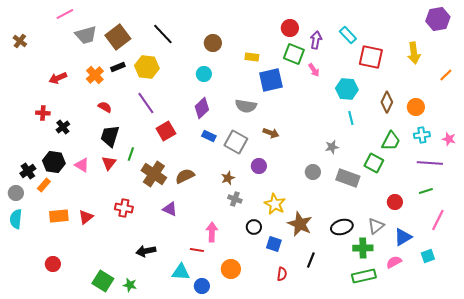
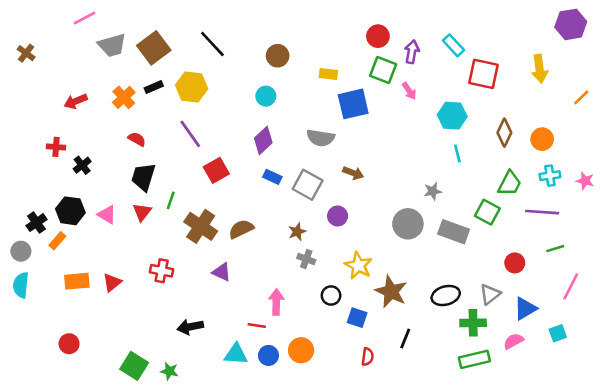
purple line: (430, 163) -> (542, 212), moved
gray circle: (313, 172) -> (408, 224), size x1.5
blue circle: (202, 286) -> (268, 355), moved

